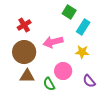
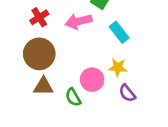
cyan rectangle: (83, 27) -> (119, 32), moved, turned -70
pink arrow: (53, 42) -> (79, 21), moved
yellow star: (82, 52) -> (118, 67), moved

